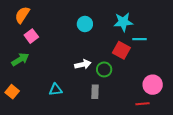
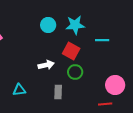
cyan star: (123, 22) -> (75, 25), moved
red square: (121, 50) -> (71, 51), moved
green circle: (104, 69) -> (75, 72), moved

